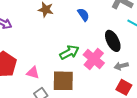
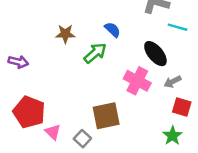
green arrow: (69, 52) -> (95, 53), moved
pink triangle: (33, 73) -> (53, 132), moved, turned 40

